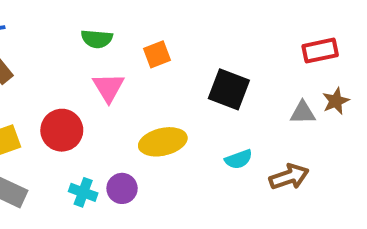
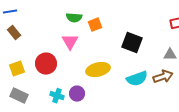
green semicircle: (97, 39) -> (74, 18), moved
cyan semicircle: (239, 159) -> (137, 79), size x1.5
brown arrow: (289, 177) -> (163, 77), moved

